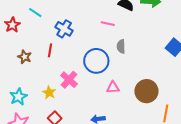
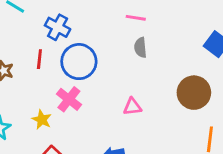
pink line: (108, 24) -> (136, 18), moved
blue circle: (96, 61) -> (79, 62), moved
brown circle: (146, 91) -> (194, 93), moved

